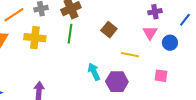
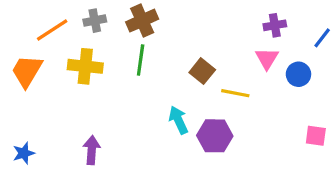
brown square: (109, 30) -> (202, 71), moved
pink square: (161, 76) -> (316, 136), moved

